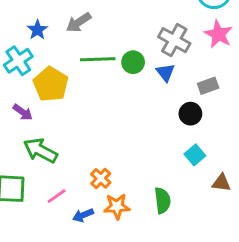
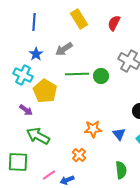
cyan cross: (18, 61) -> (23, 75), turned -30
blue triangle: (165, 72) -> (119, 134), moved
pink line: (57, 196) -> (49, 175), moved
orange star: (117, 206) -> (93, 129), moved

